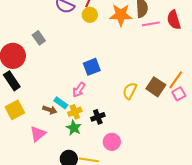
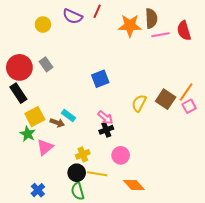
yellow circle: (90, 15) -> (43, 25), moved
gray rectangle: (39, 38) -> (46, 64), moved
pink arrow: (79, 90) -> (105, 118), moved, turned -84
yellow square: (15, 110) -> (35, 117), moved
yellow cross: (75, 112) -> (83, 154), moved
green star: (74, 128) -> (28, 134), moved

